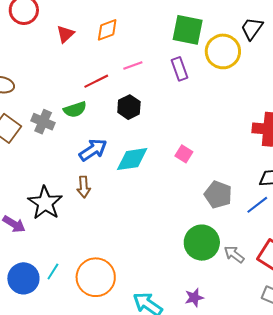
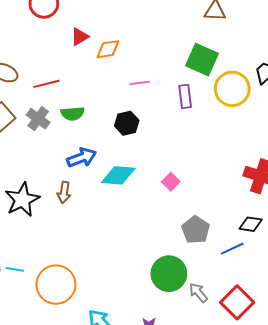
orange diamond: (107, 30) -> (108, 49), moved
red line: (96, 81) -> (46, 84), moved
cyan line: (53, 271) -> (15, 269), turned 54

